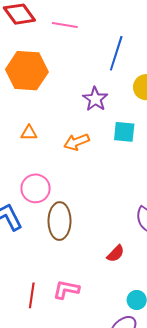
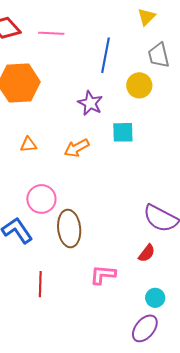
red semicircle: (116, 254) -> (147, 253), moved
pink L-shape: (66, 290) -> (103, 275), moved
red line: (32, 295) -> (40, 284), moved

